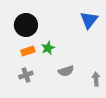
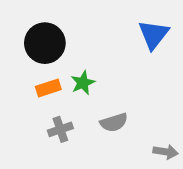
gray cross: (26, 75) -> (60, 129), moved
gray arrow: (96, 79) -> (166, 152), moved, turned 104

